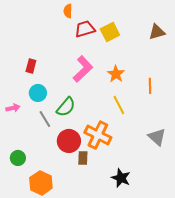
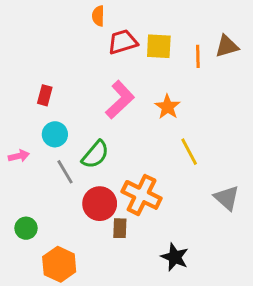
yellow square: (110, 32) -> (159, 46), turned 30
orange line: (150, 86) -> (198, 56), moved
yellow line: (119, 105) -> (189, 152), moved

